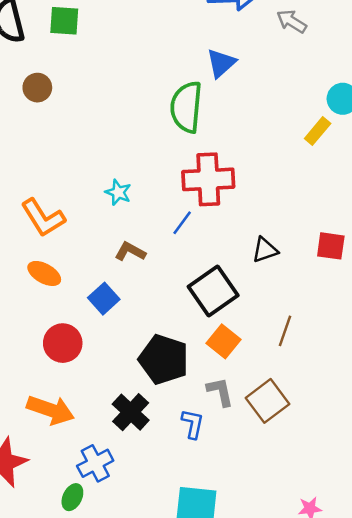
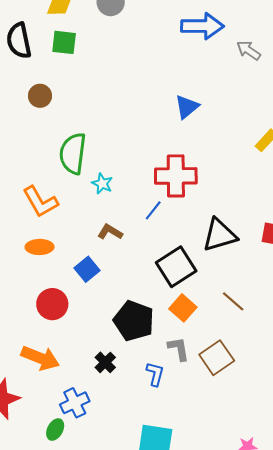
blue triangle: (221, 63) -> (187, 107), moved
green semicircle: (186, 107) -> (73, 153), moved
black triangle: (265, 250) -> (220, 235), size x1.6
orange ellipse: (44, 273) -> (40, 247), turned -32
brown line: (285, 331) -> (233, 301), turned -70
black cross: (131, 412) -> (105, 362), size x0.7

